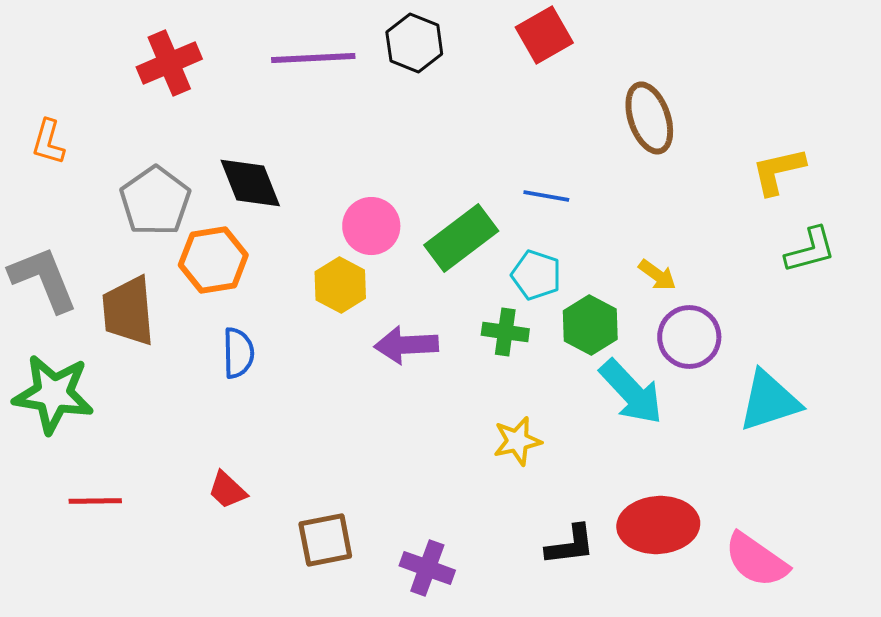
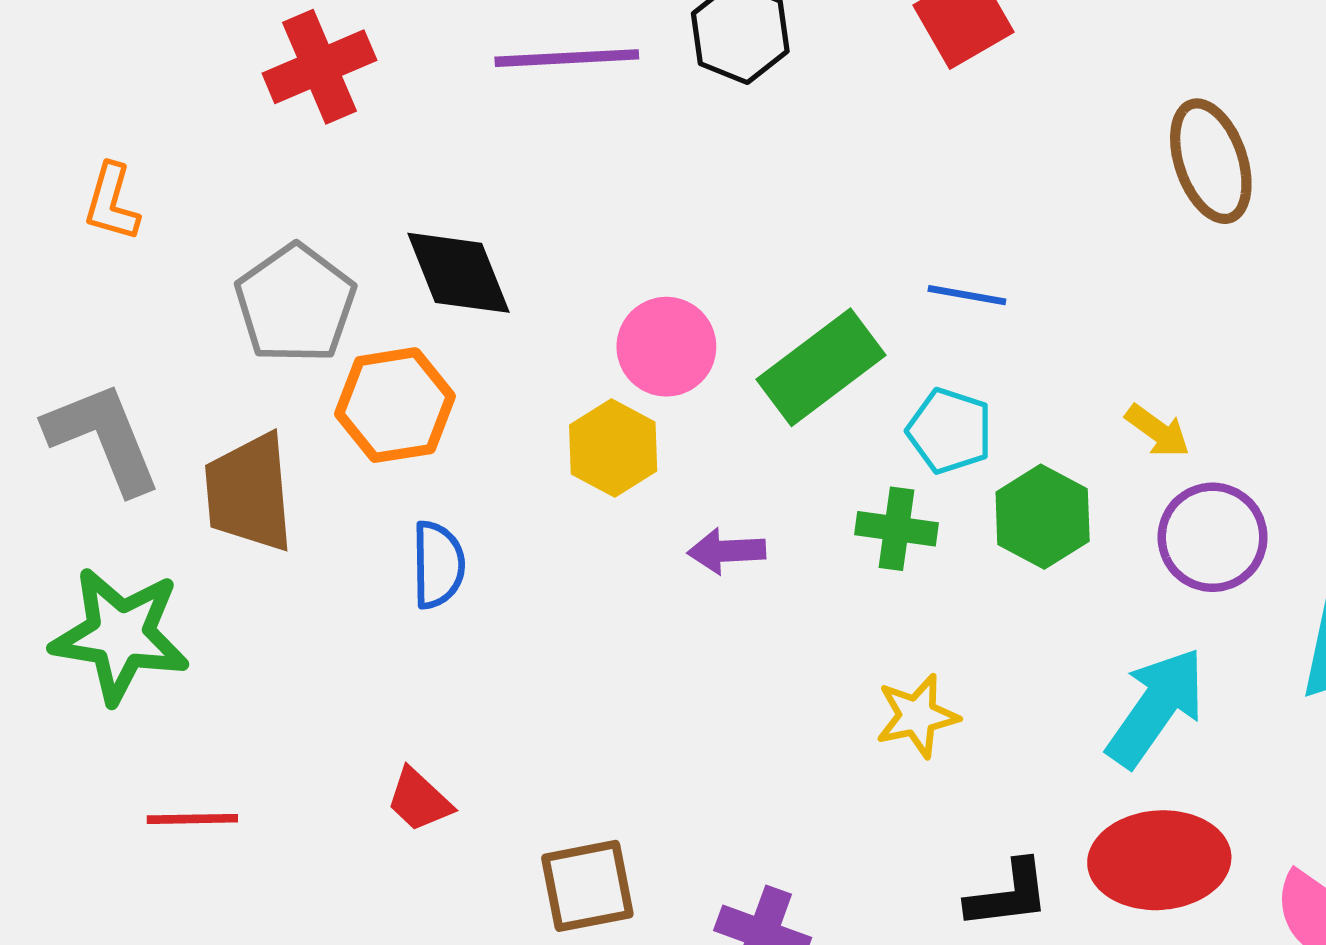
brown ellipse: (649, 118) -> (1211, 161), moved
purple arrow: (406, 345) -> (726, 551), size x0.7
cyan arrow: (631, 392) -> (1156, 707), moved, turned -102

